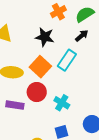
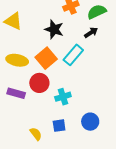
cyan cross: (62, 103) -> (63, 97), turned 35

